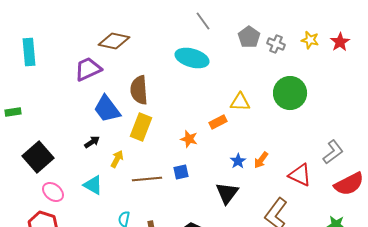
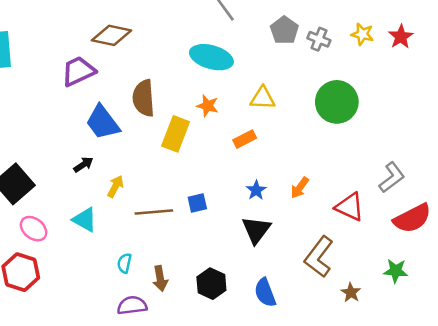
yellow triangle: (240, 102) -> (263, 98), moved
yellow rectangle: (141, 127) -> (176, 134), moved
orange star: (189, 139) -> (208, 106), moved
blue star: (238, 161) -> (256, 190), moved

